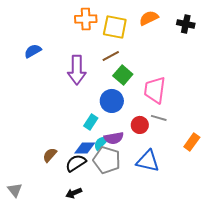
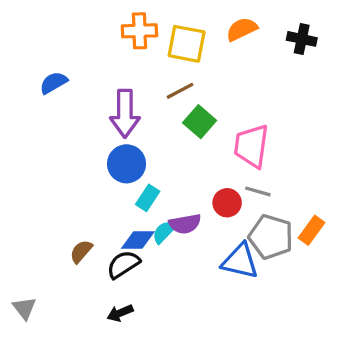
blue circle: (112, 101) -> (127, 164), moved
gray pentagon: (107, 160) -> (271, 237), moved

